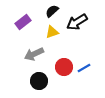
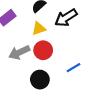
red circle: (64, 67) -> (43, 50), moved
black circle: (39, 81) -> (40, 80), moved

